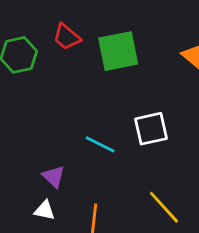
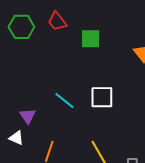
green square: (118, 51) -> (91, 39), size x0.7

